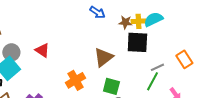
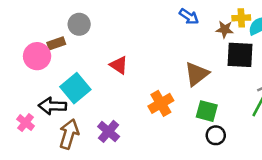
yellow cross: (138, 21) -> (241, 18), moved
gray circle: (11, 52) -> (79, 24), moved

